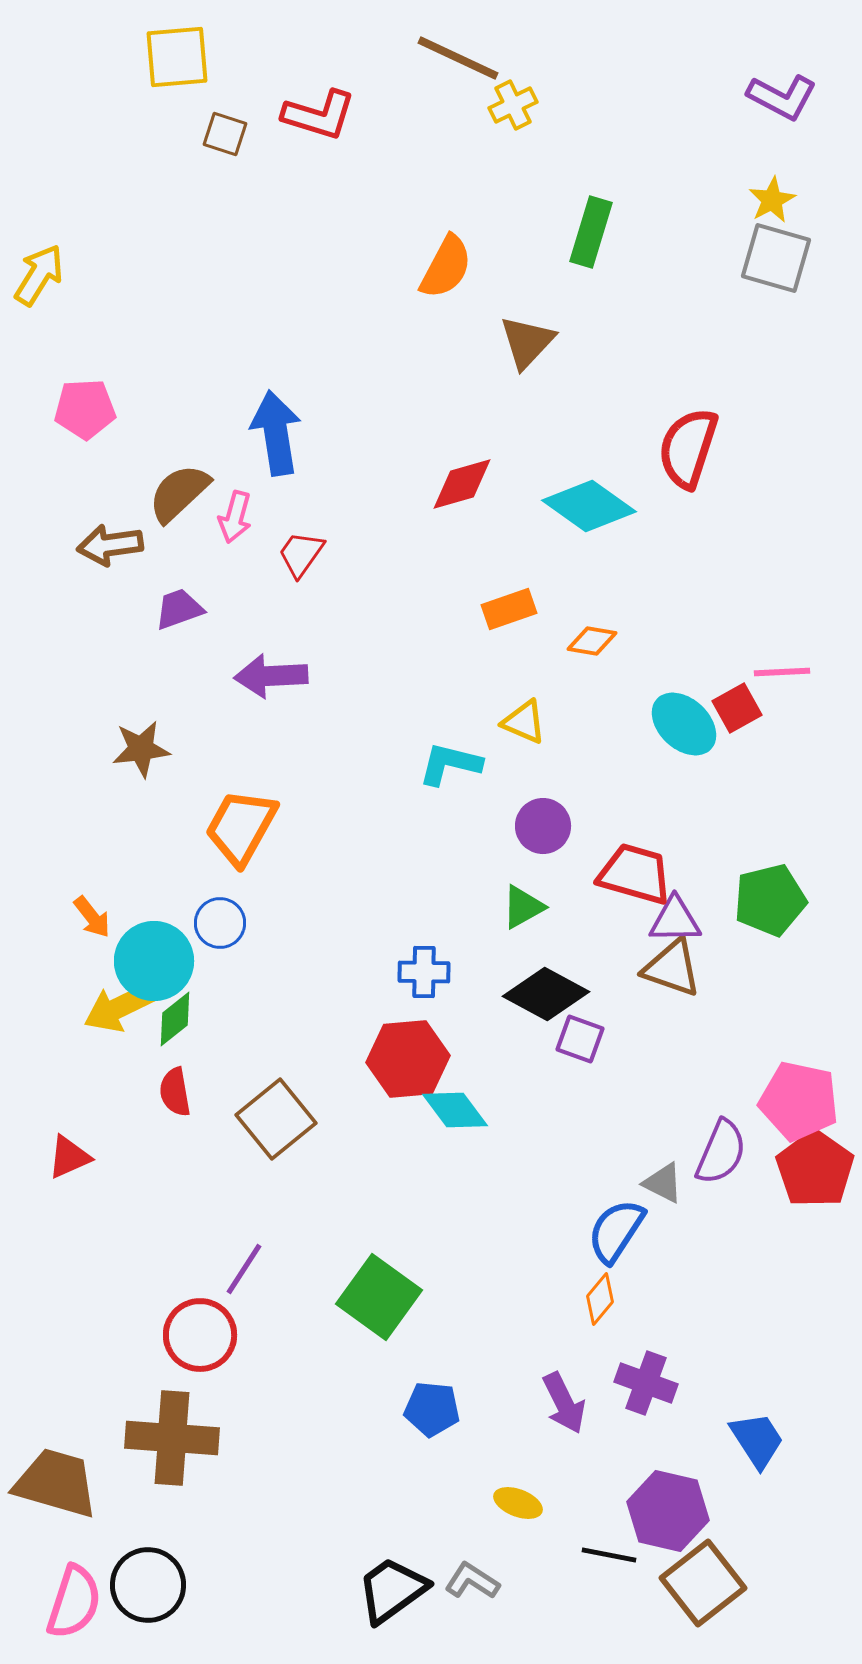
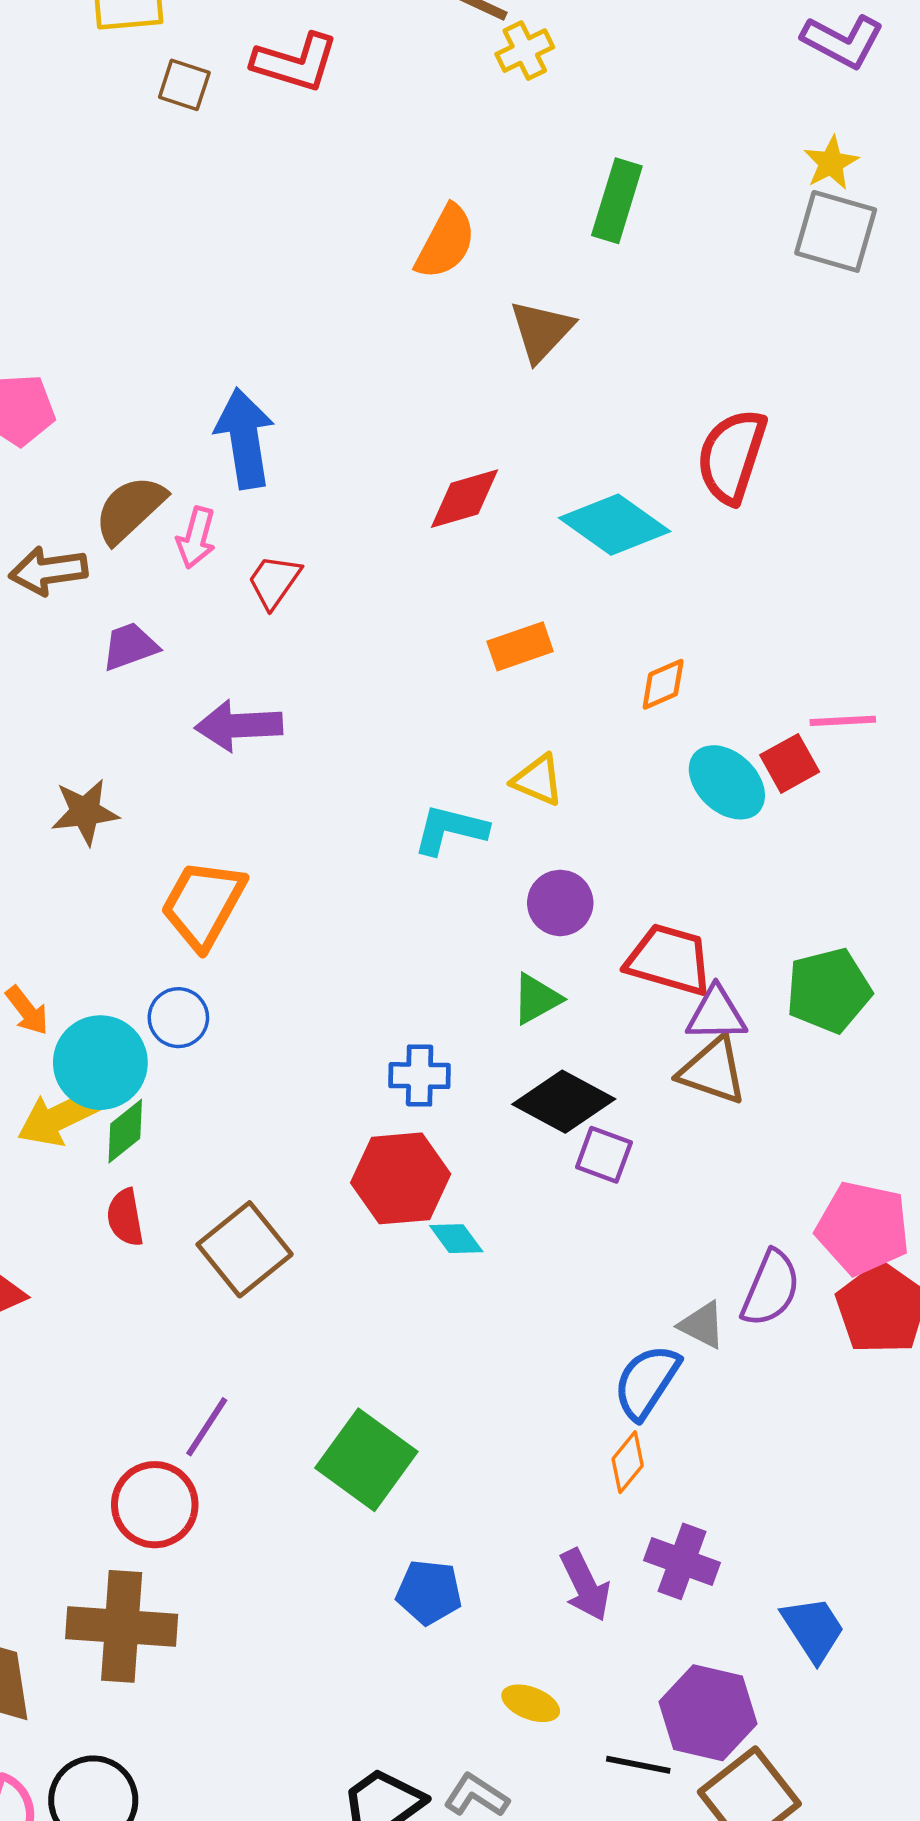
orange diamond: (592, 641) -> (663, 684), moved, turned -33
cyan diamond: (455, 1110) -> (456, 1239), size x0.7

